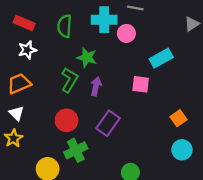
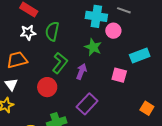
green semicircle: (64, 26) -> (52, 31), moved
green star: (87, 58) -> (93, 47), moved
orange square: (178, 118) -> (147, 108), turned -32
red circle: (67, 120) -> (47, 87), moved

